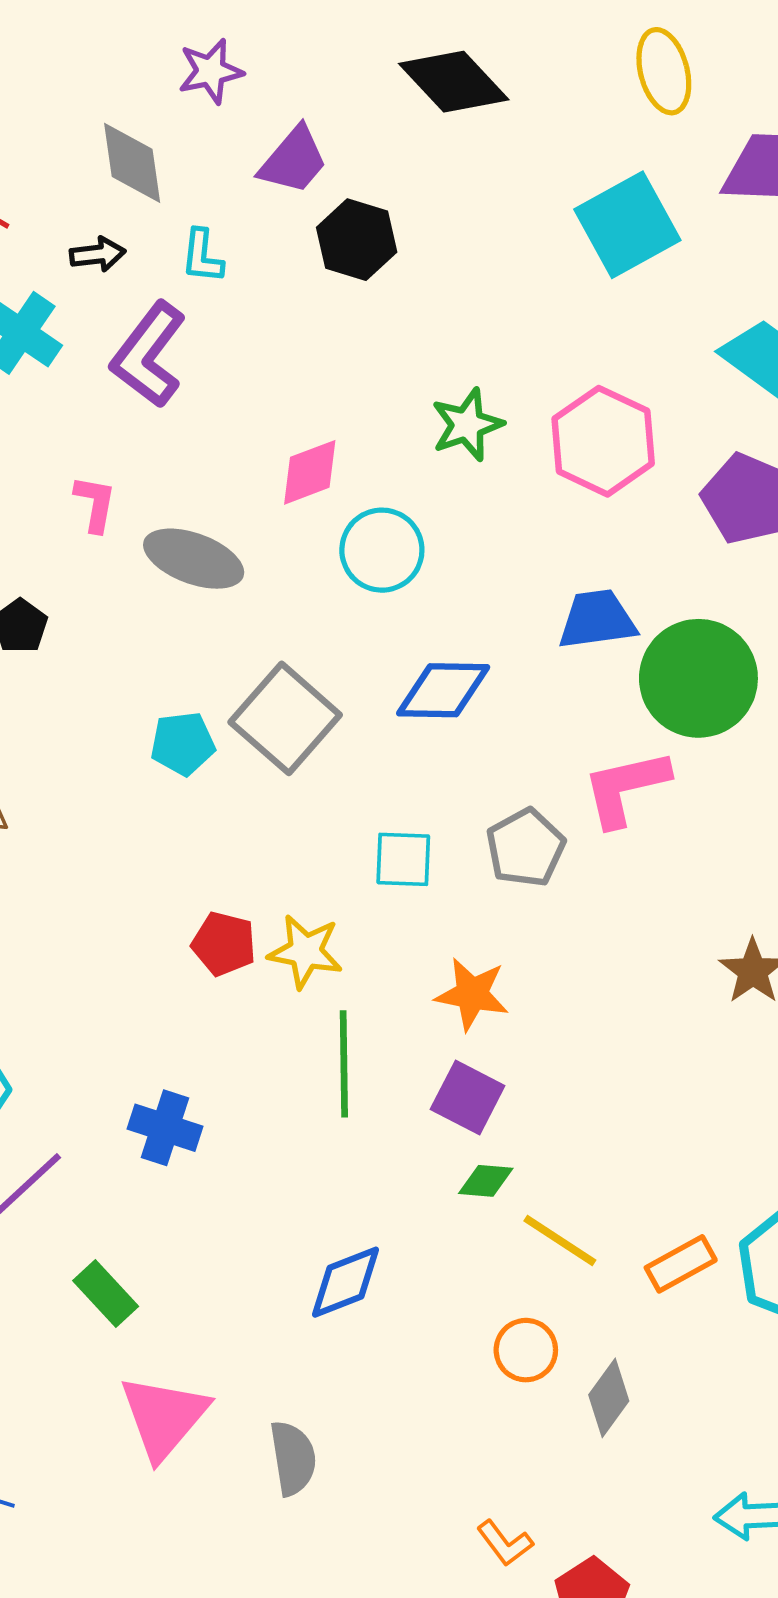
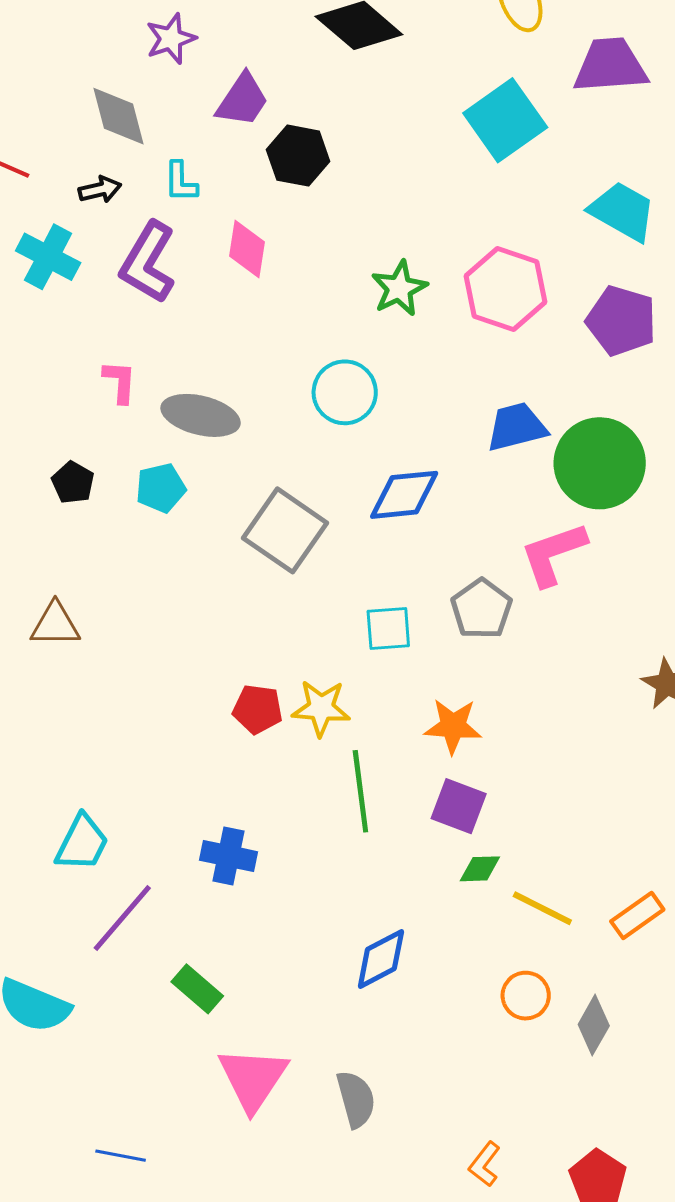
pink diamond: (310, 472) -> (247, 249), moved, turned -54
cyan pentagon: (183, 744) -> (161, 488), moved
orange L-shape: (505, 1543) -> (485, 1164), moved, turned 81

